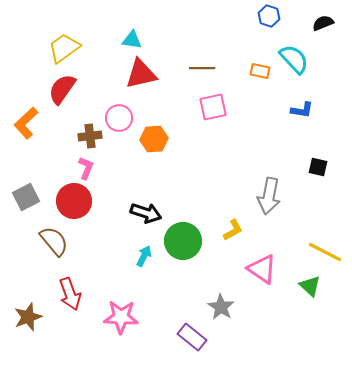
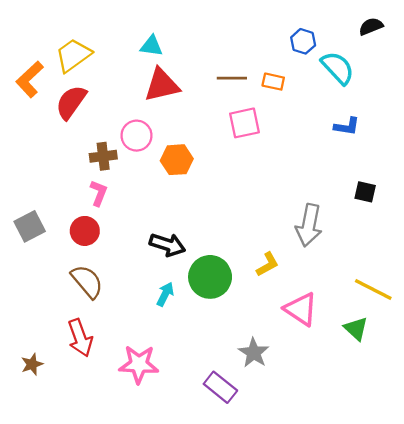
blue hexagon: (269, 16) -> (303, 41), moved
orange rectangle: (260, 71) -> (273, 82), moved
orange L-shape: (26, 123) -> (30, 79), moved
red circle: (74, 201) -> (85, 231), size x0.7
brown semicircle: (54, 241) -> (87, 282), moved
brown star: (28, 317) -> (32, 364), size x0.7

